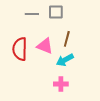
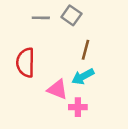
gray square: (56, 12) -> (71, 15), turned 35
pink triangle: (45, 46) -> (57, 89), moved

